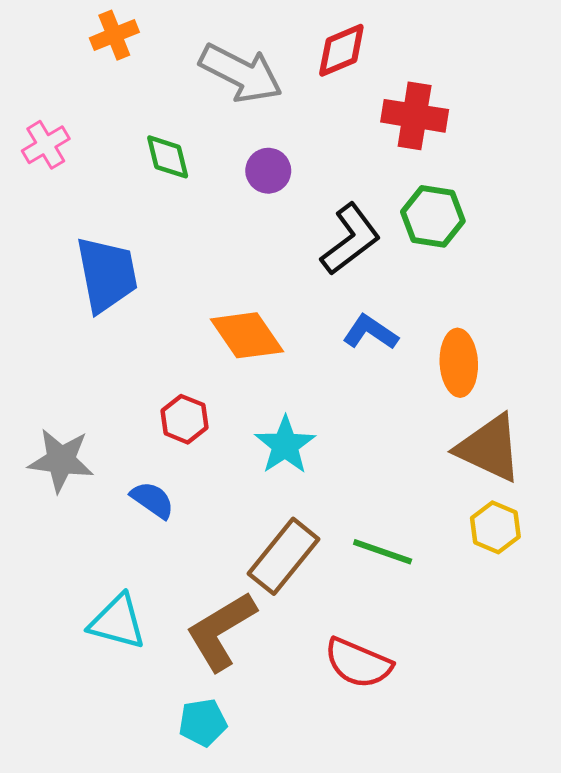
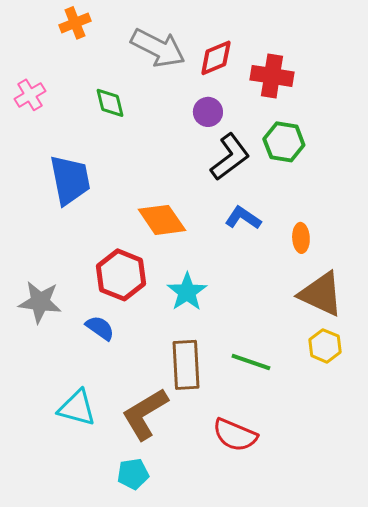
red diamond: (341, 50) -> (216, 58), moved
purple circle: (268, 171) -> (208, 112), moved
orange ellipse: (459, 363) -> (301, 238), size x0.7
red hexagon: (184, 419) -> (121, 275), size x1.6
brown rectangle: (284, 556) -> (186, 365), turned -42

